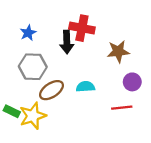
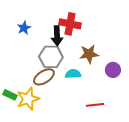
brown star: (118, 51) -> (89, 54), moved
gray hexagon: (33, 67) -> (51, 57), moved
red line: (122, 108) -> (95, 105), moved

